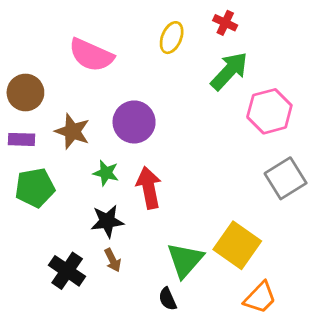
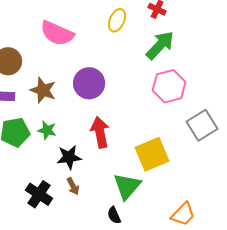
pink hexagon: (269, 111) -> (169, 86), moved
green star: (106, 173) -> (47, 130), moved
yellow square: (237, 245) -> (152, 154), moved, turned 32

